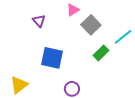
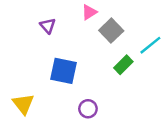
yellow triangle: (19, 85) -> (23, 104), turned -30

